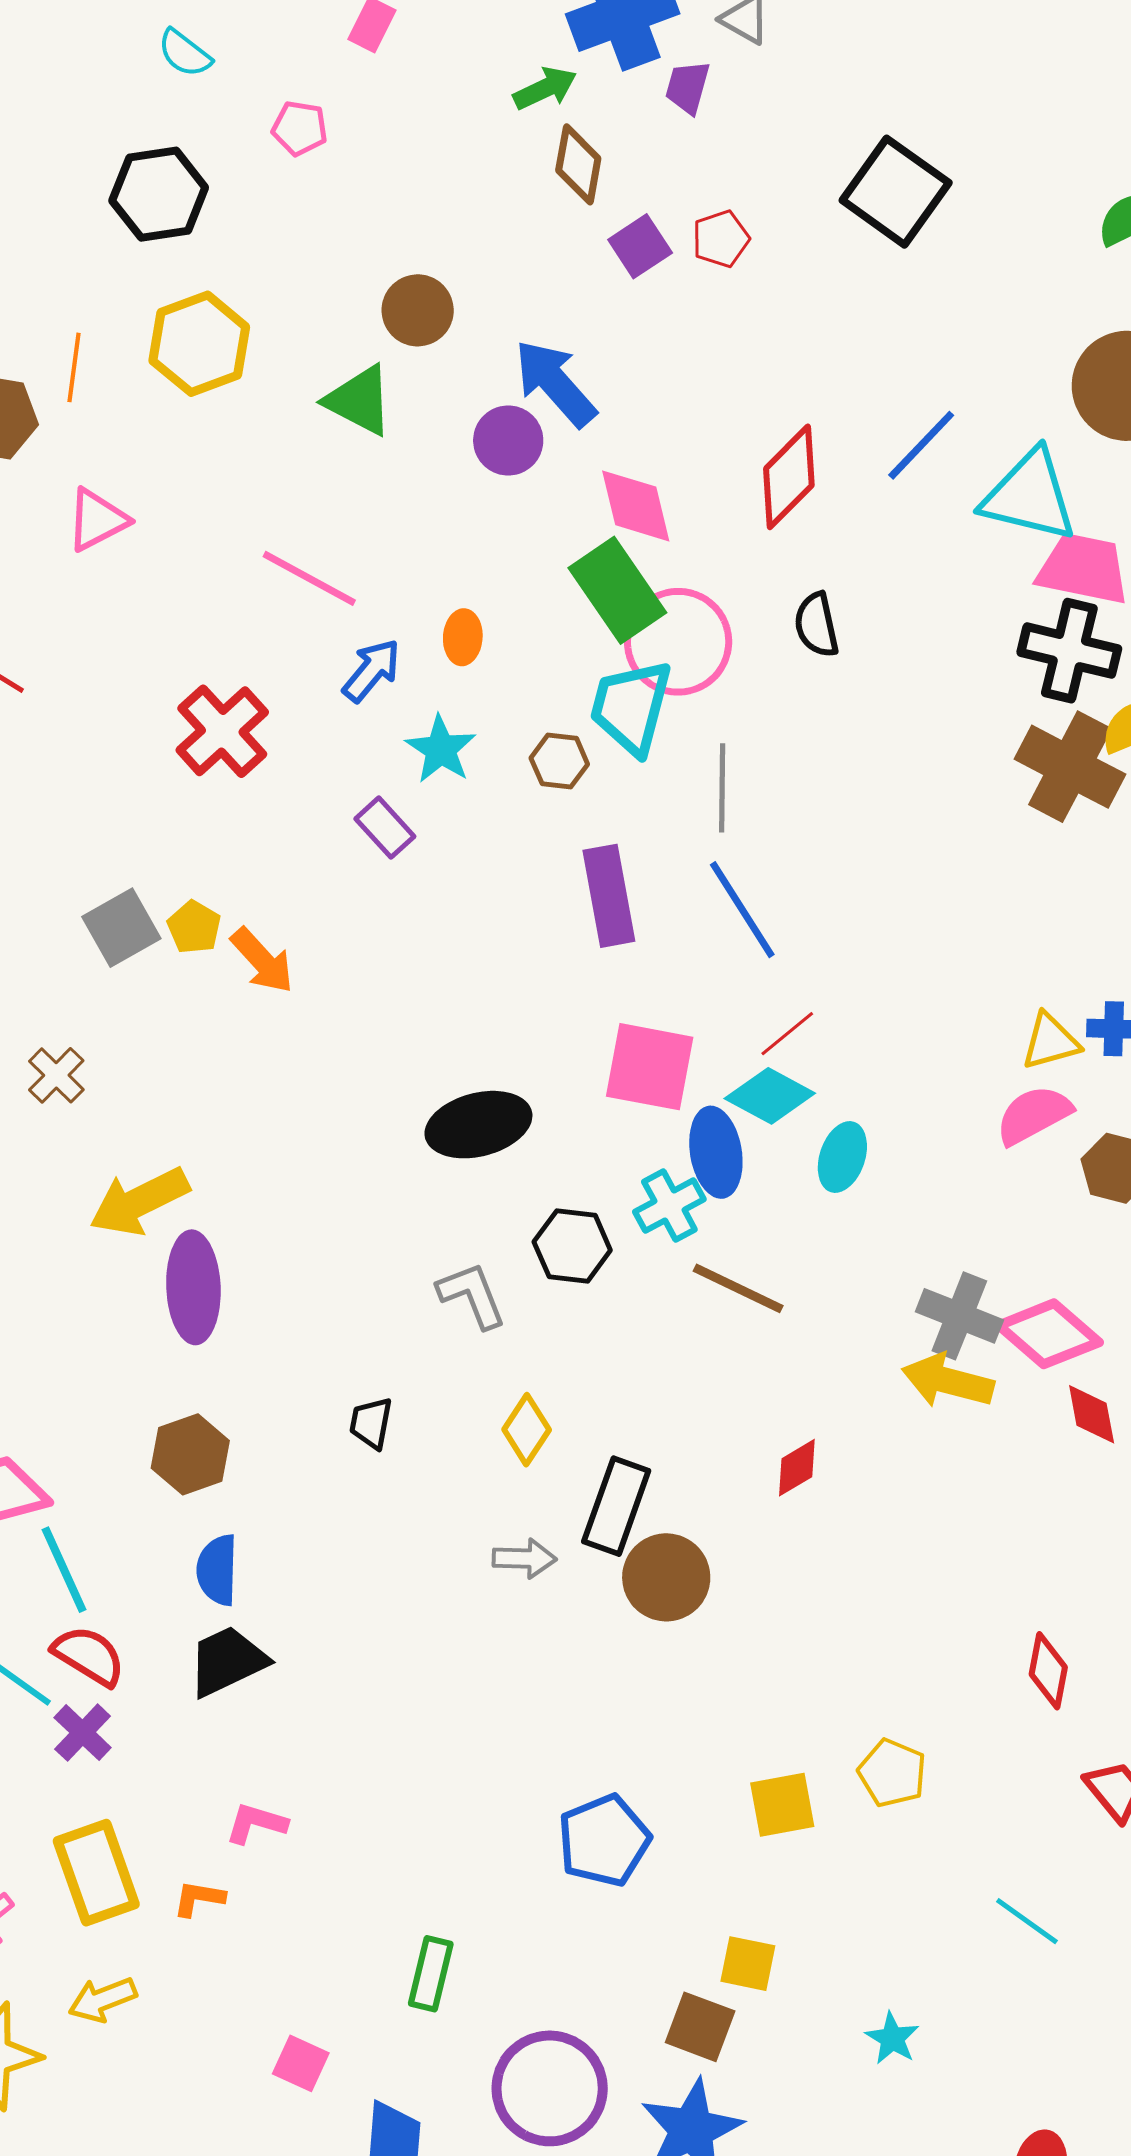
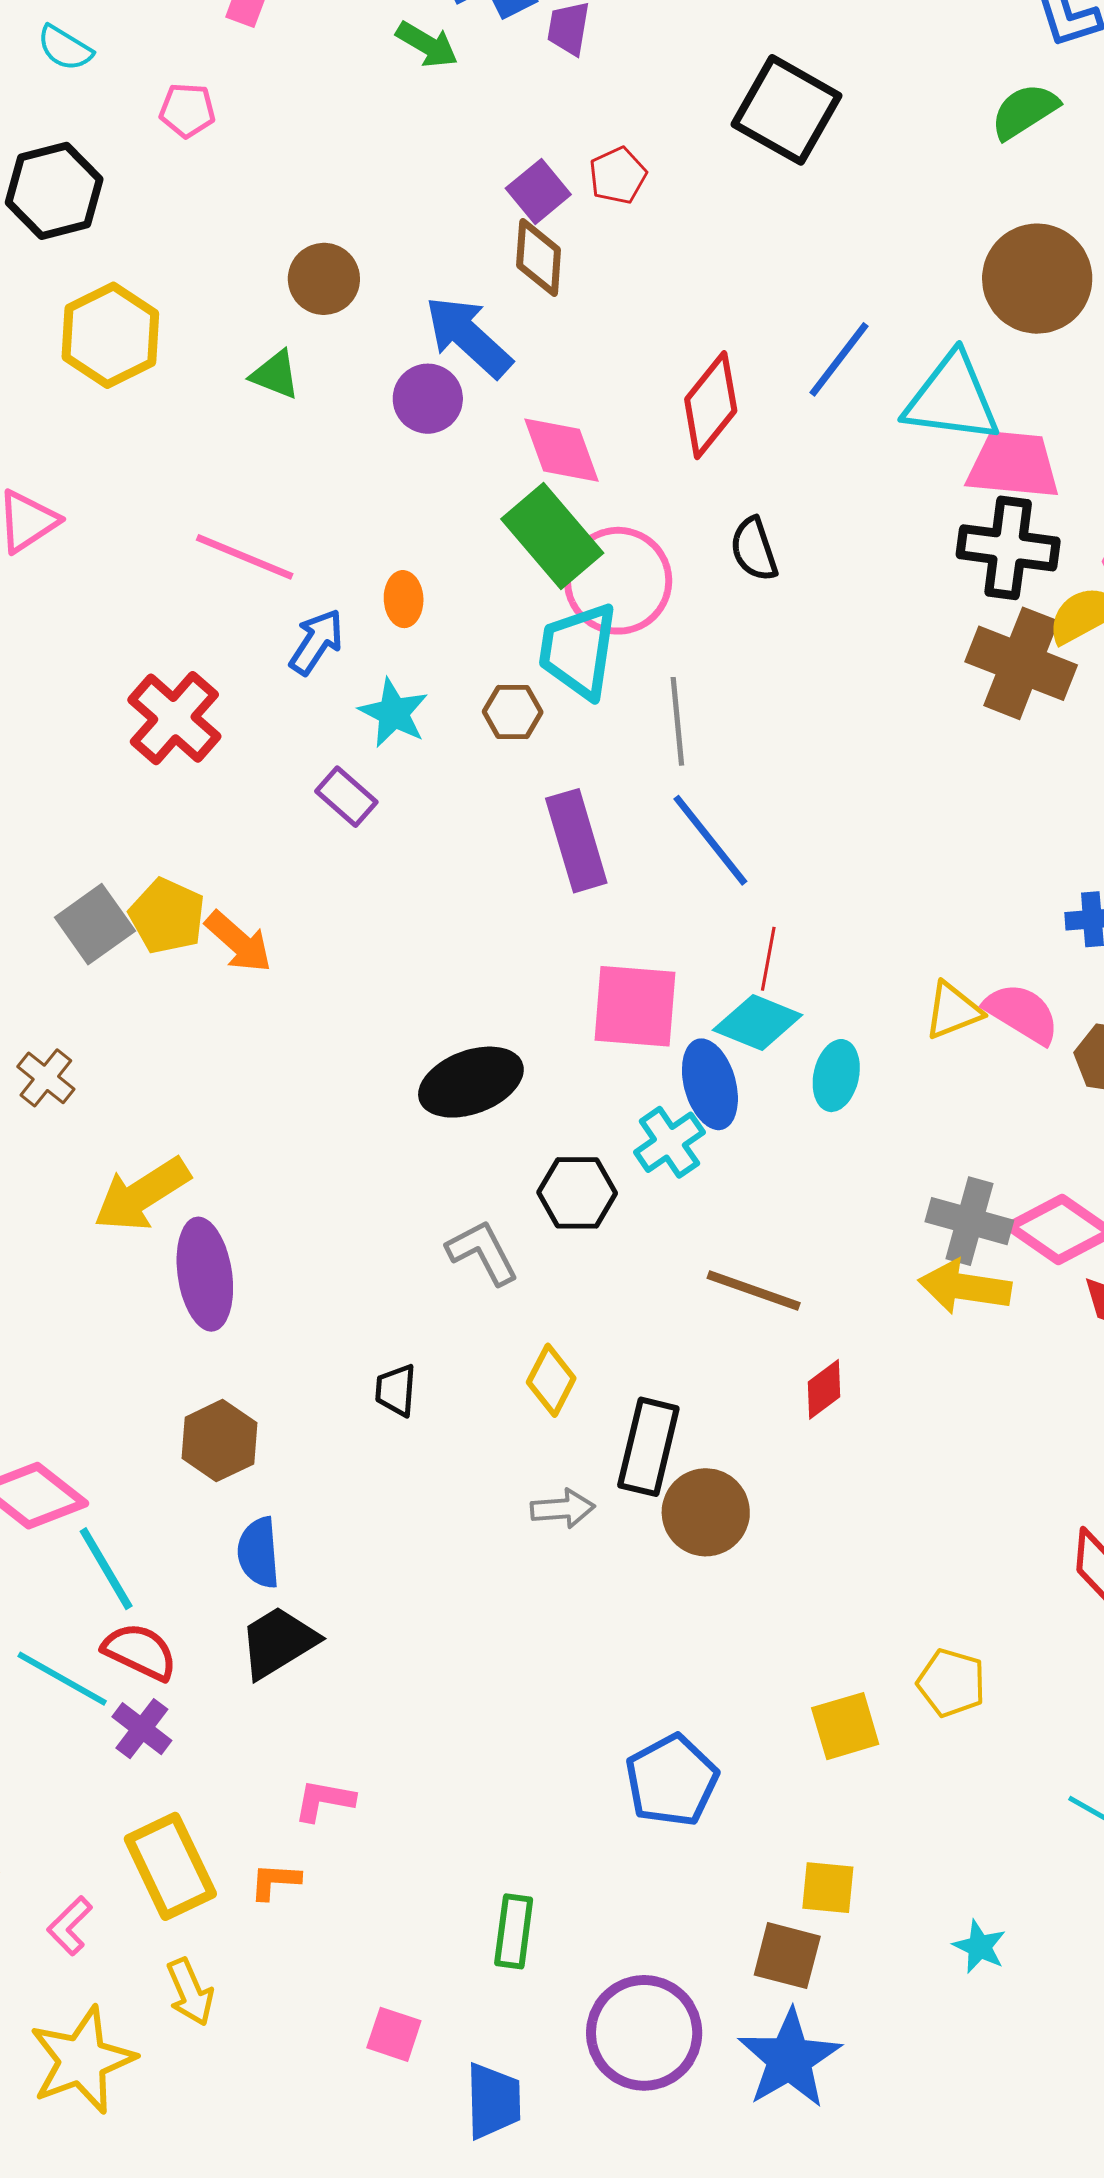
green arrow: (545, 88) -> (427, 45), turned 62
brown diamond: (578, 164) -> (539, 258), moved
green triangle: (359, 400) -> (275, 375), size x0.7
yellow pentagon: (194, 927) -> (167, 916), size x1.4
red line: (787, 1034) -> (768, 959), turned -34
yellow triangle: (1050, 1042) -> (953, 1011), moved
pink semicircle: (1034, 1115) -> (1022, 1013), turned 66
brown line: (738, 1288) -> (754, 1290), moved
yellow arrow: (102, 2000) -> (190, 1992), turned -86

